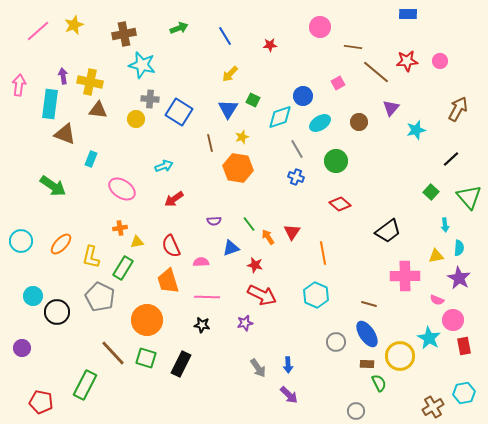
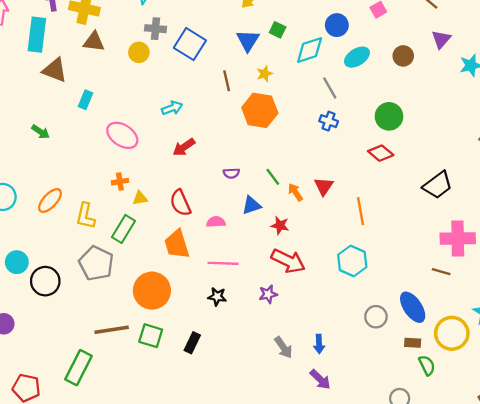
green circle: (336, 161) -> (389, 116), moved
green arrow: (53, 186) -> (41, 132), size x0.6
brown line: (369, 304) -> (441, 272), moved
brown line: (113, 353) -> (112, 330), turned -56
black rectangle: (181, 364) -> (192, 343), size x0.7

